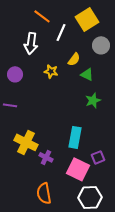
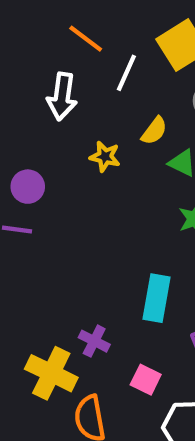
purple circle: (15, 74) -> (28, 187), moved
yellow cross: (26, 142) -> (51, 373), moved
pink square: (78, 169) -> (146, 380), moved, size x0.6

